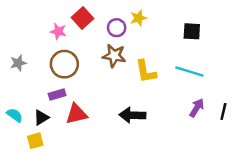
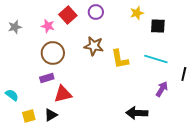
yellow star: (138, 18) -> (137, 13), moved
purple circle: (117, 28) -> (96, 12), moved
gray star: (18, 63) -> (15, 27), moved
black line: (223, 112) -> (184, 74), moved
black arrow: (132, 115) -> (137, 113), moved
black triangle: (41, 118) -> (51, 115), moved

